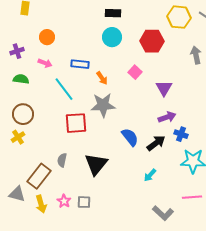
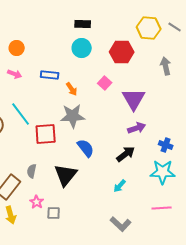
purple triangle: (164, 88) -> (134, 99), size x1.4
cyan line: (64, 89) -> (21, 114), moved
blue cross: (181, 134) -> (166, 145), moved
blue semicircle: (130, 137) -> (86, 148), moved
pink star: (64, 201) -> (37, 202), moved
gray L-shape: (163, 213) -> (121, 224), moved

